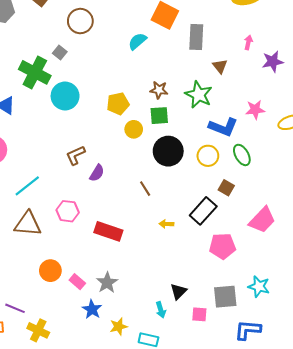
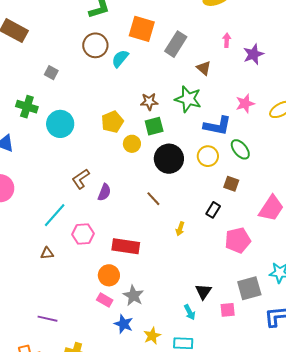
brown circle: (80, 21) -> (95, 45), moved
gray rectangle: (196, 37) -> (176, 44), turned 40
gray square: (60, 53) -> (51, 73), moved
green cross: (35, 72) -> (27, 107), size x0.7
cyan line: (27, 186) -> (55, 215), moved
black rectangle: (203, 211) -> (213, 210), size x0.6
brown triangle: (28, 224) -> (47, 253), size x0.5
yellow arrow: (166, 224) -> (180, 229), turned -64
orange circle: (50, 271) -> (109, 275), moved
purple line: (15, 308) -> (47, 319), moved

